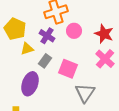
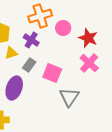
pink circle: (74, 31) -> (63, 28), moved

